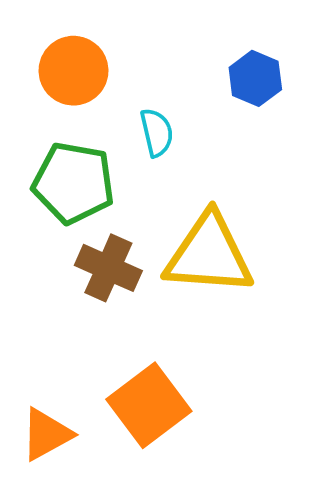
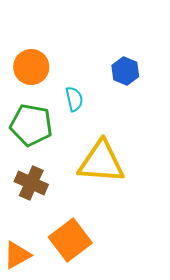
brown cross: (108, 268) -> (31, 183), moved

